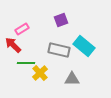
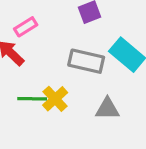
green line: (26, 63) -> (32, 99), moved

